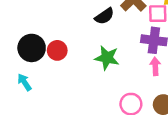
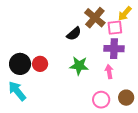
pink arrow: (155, 66) -> (109, 72), moved
cyan arrow: (24, 82) -> (17, 91), size x1.5

